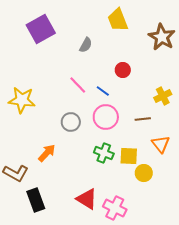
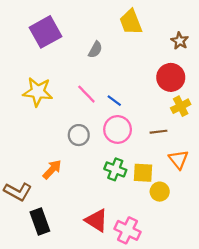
brown star: (162, 37) -> (180, 41), size x0.6
red circle: (123, 70) -> (171, 77), moved, size x1.6
yellow star: (22, 100) -> (38, 92), moved

